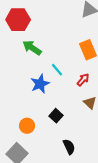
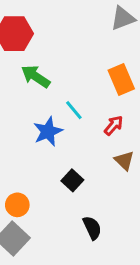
orange circle: (27, 126) -> (17, 205), moved

